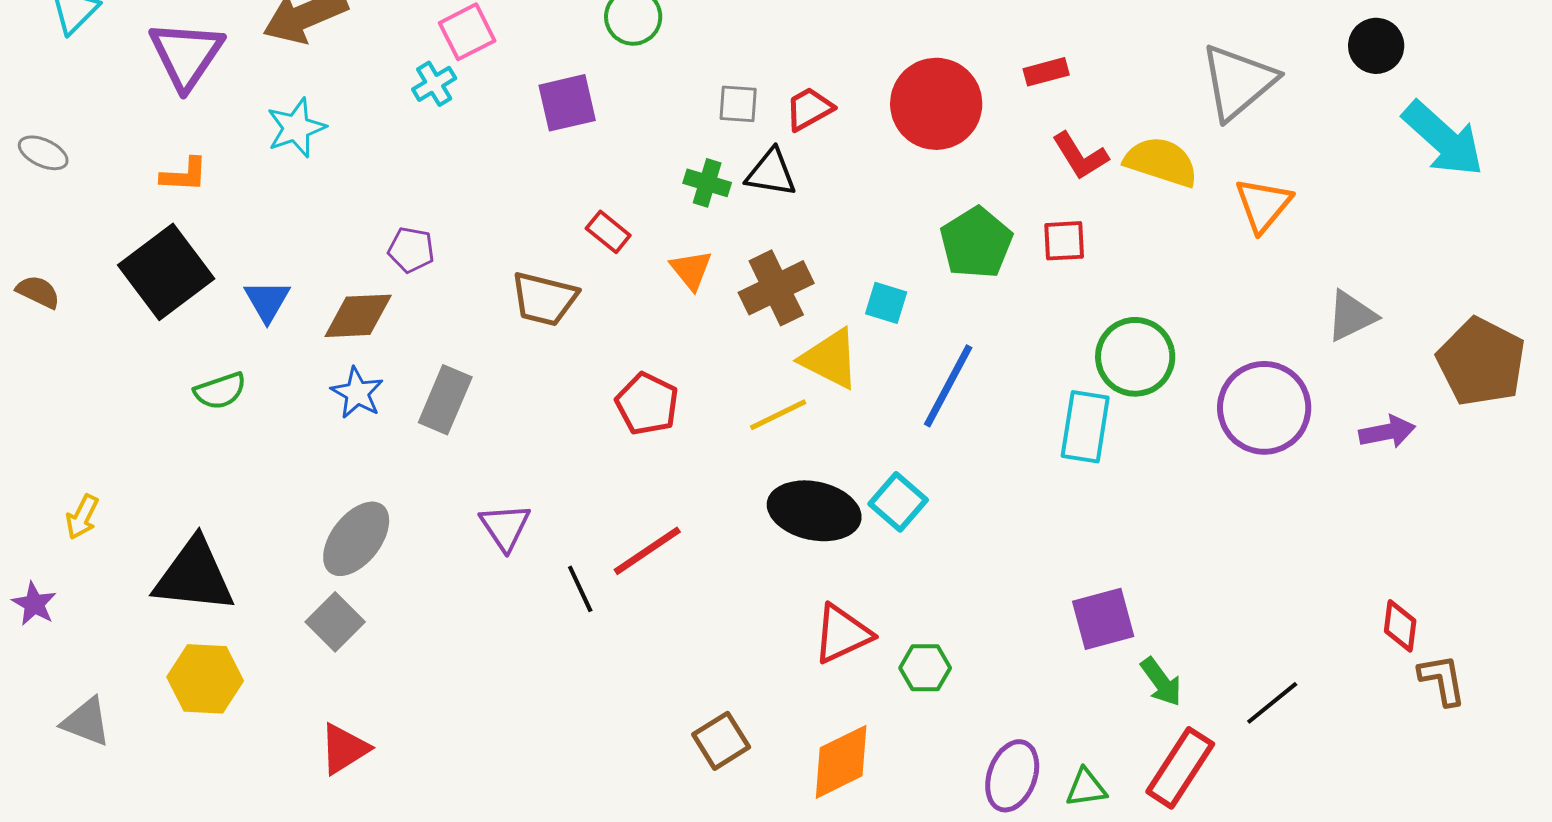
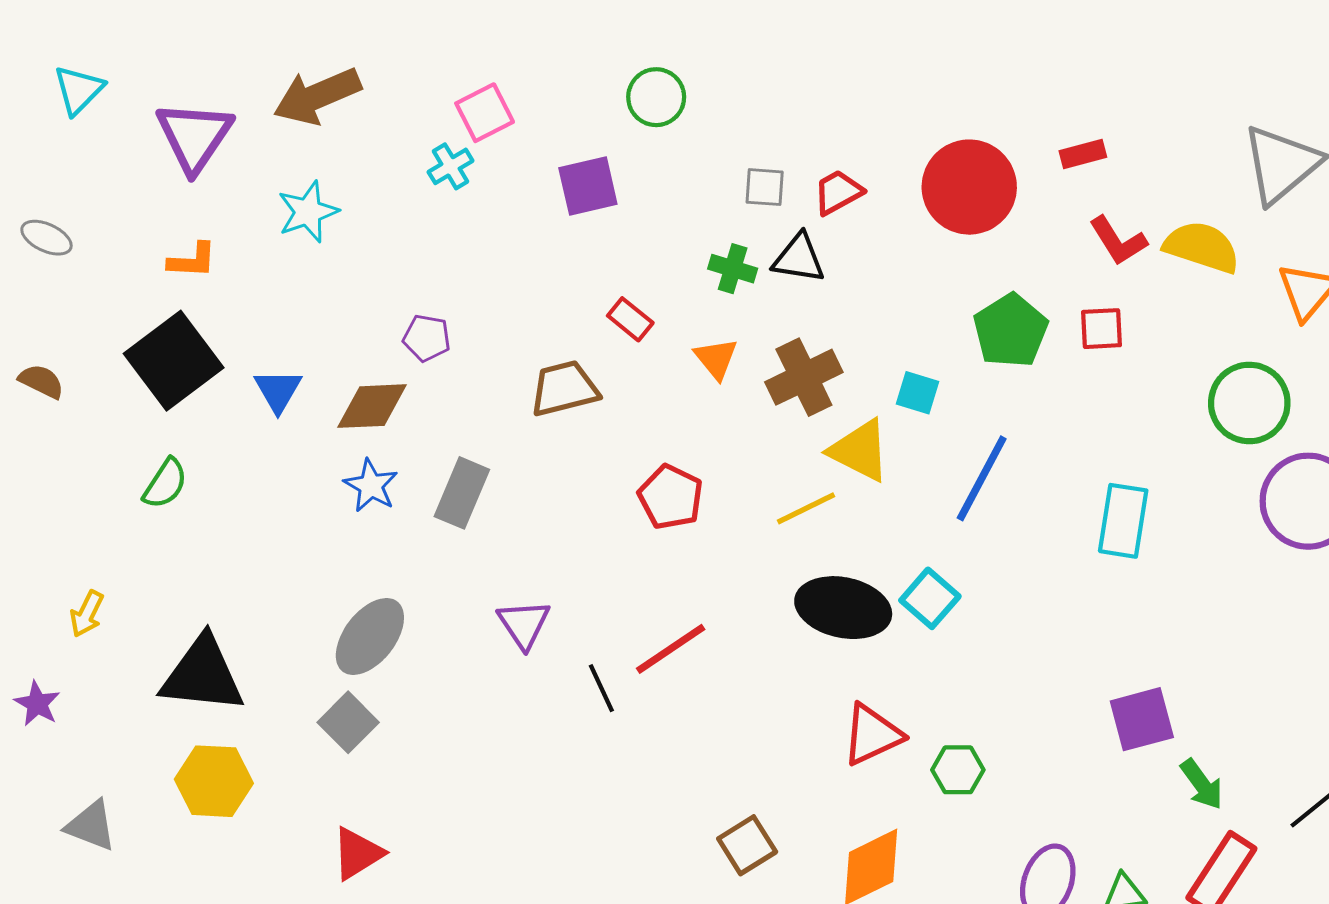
brown trapezoid: (544, 299) -> (564, 389), turned 152
green circle: (1135, 357) -> (1249, 403), moved
green semicircle: (220, 391) -> (165, 484), moved, turned -38

